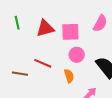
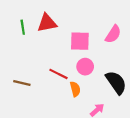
red triangle: (45, 28) -> (47, 23), moved
red line: (43, 63) -> (59, 74), moved

